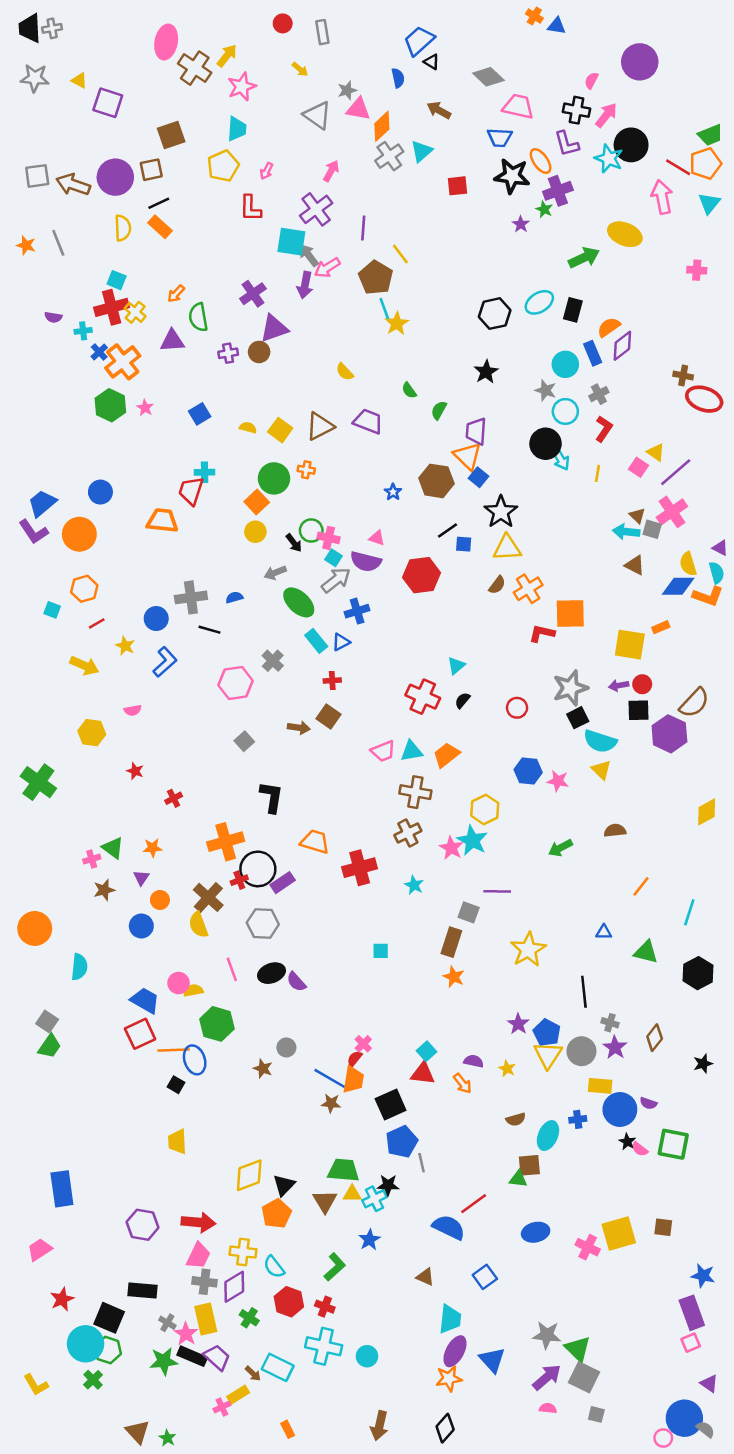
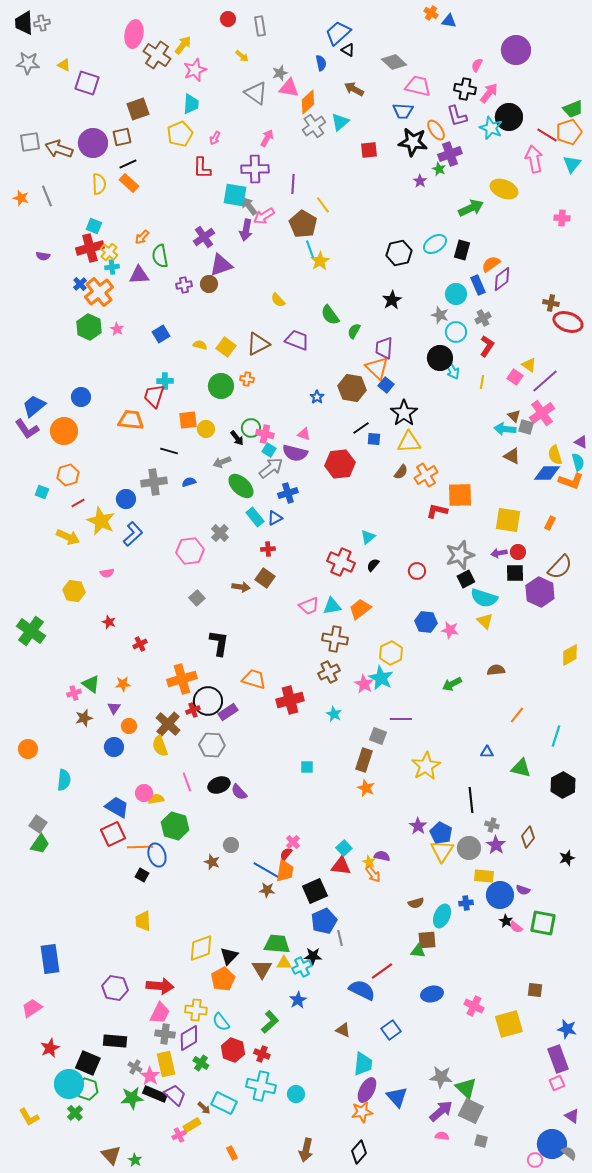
purple cross: (316, 209) -> (255, 169), turned 36
cyan cross: (83, 331) -> (112, 267), moved
green semicircle: (409, 390) -> (330, 315), size x1.5
orange square: (257, 502) -> (188, 420), moved, turned 36
orange rectangle: (661, 627) -> (550, 523), moved, turned -40
black line: (210, 630) -> (169, 451), moved
yellow star: (125, 646) -> (101, 521), size x1.8
orange circle: (35, 928) -> (28, 749), size x0.7
yellow star: (507, 1069) -> (369, 862), moved
yellow square: (619, 1233) -> (509, 1024), moved

